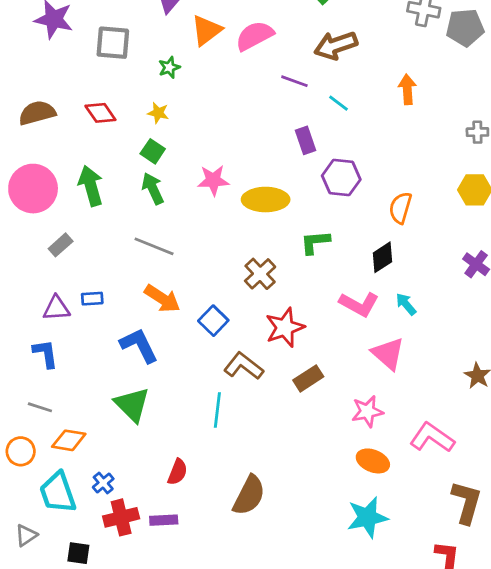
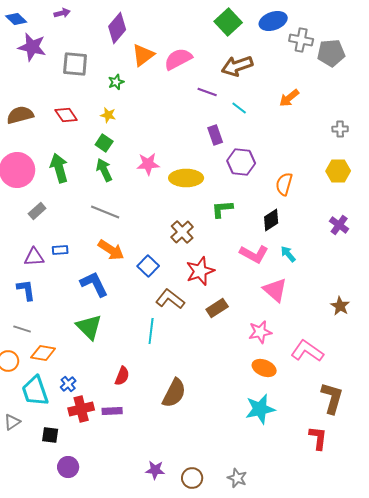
orange arrow: (407, 89) -> (289, 98), turned -125

